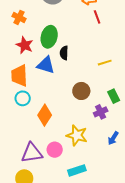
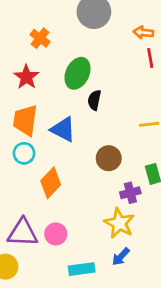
red star: (25, 45) -> (26, 77), moved
blue triangle: (46, 65) -> (63, 129), moved
yellow star: (77, 135) -> (119, 223), moved
blue arrow: (113, 138) -> (121, 257), moved

